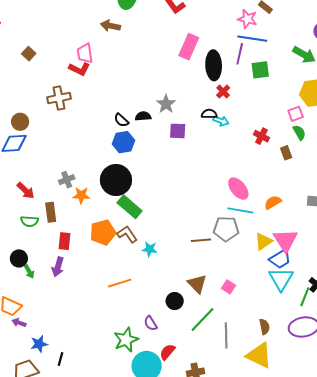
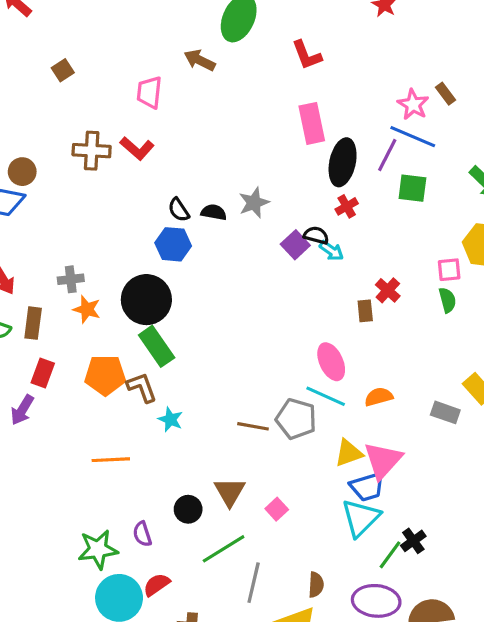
pink rectangle: (189, 47) -> (312, 123), turned -50
red L-shape: (79, 69) -> (137, 148), moved
purple square: (178, 131) -> (295, 245), moved, turned 30
brown rectangle: (286, 153) -> (365, 311), moved

